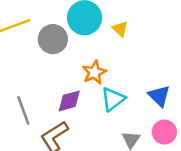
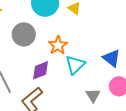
gray circle: (53, 39) -> (24, 34), moved

